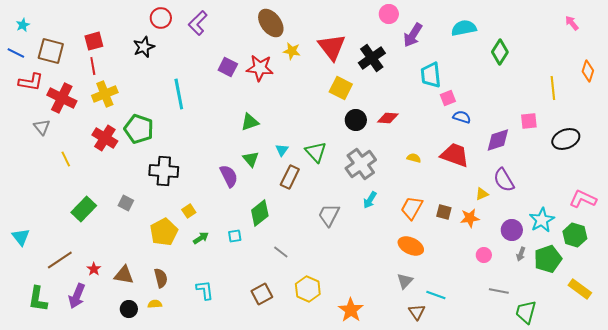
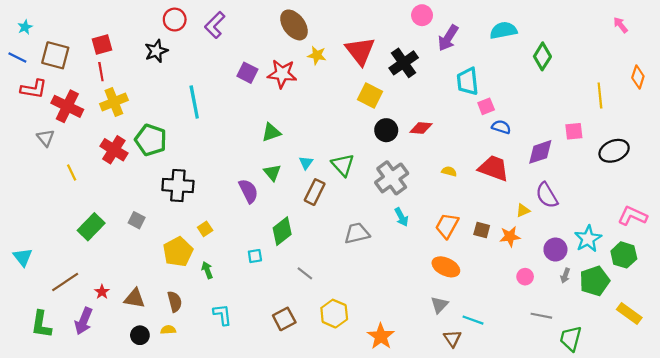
cyan arrow: (370, 200) -> (401, 217), turned -60
gray trapezoid: (329, 215) -> (357, 233), turned 50
green arrow: (201, 238) -> (207, 270), moved, turned -77

